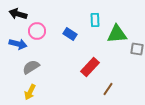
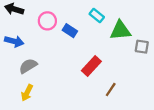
cyan rectangle: (95, 20) -> (97, 16), turned -48
pink circle: (37, 31) -> (47, 21), moved

